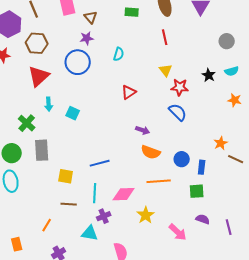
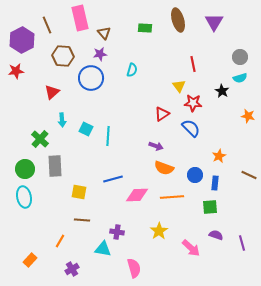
red line: (165, 37) -> (193, 64), moved
brown hexagon: (37, 43) -> (63, 56), moved
cyan semicircle: (232, 71) -> (240, 78), moved
red triangle: (39, 76) -> (52, 92), size x0.7
red triangle: (129, 92) -> (162, 114), moved
orange star: (221, 143) -> (219, 156), moved
cyan line: (95, 193) -> (108, 136), moved
pink diamond: (124, 194) -> (137, 195), moved
purple cross: (104, 216) -> (117, 232), turned 32
orange rectangle: (17, 244) -> (30, 260), turned 56

